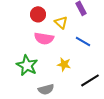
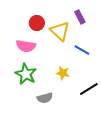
yellow triangle: (61, 22) -> (60, 31), size x1.5
pink semicircle: (44, 38) -> (26, 46), moved

